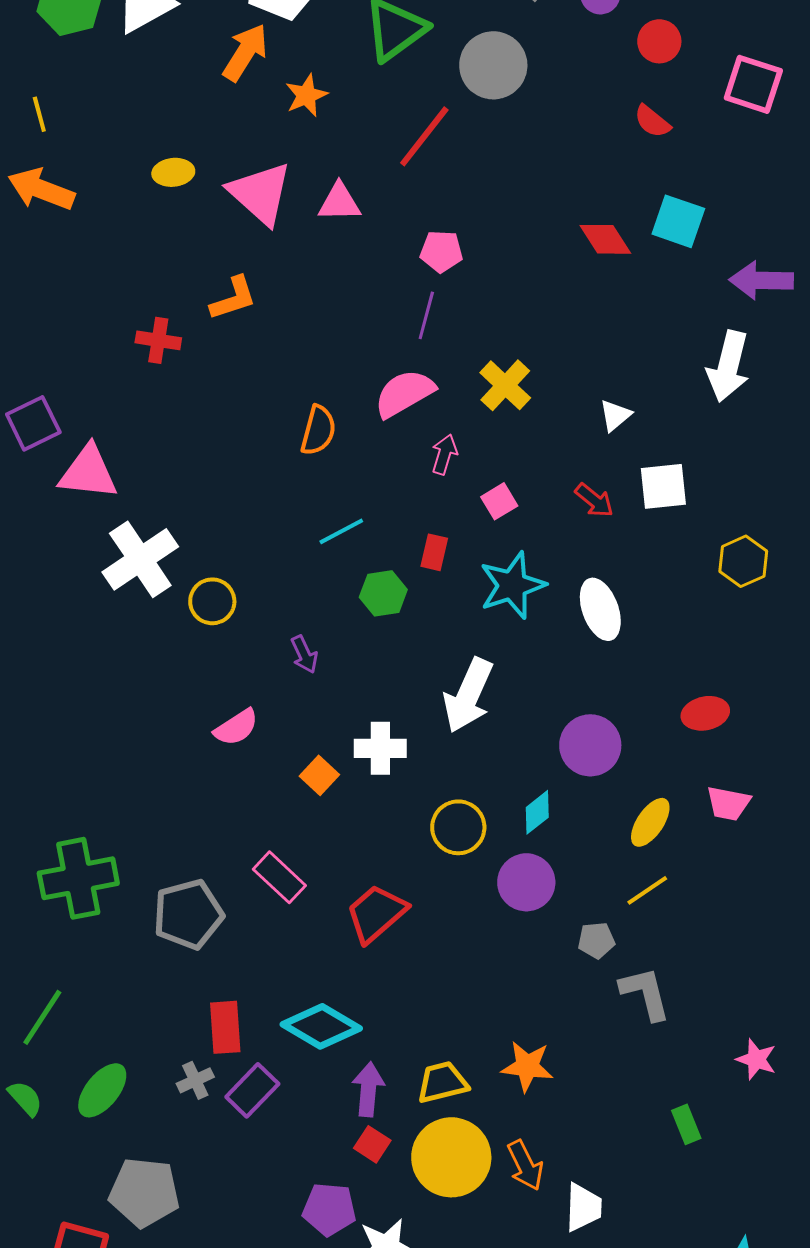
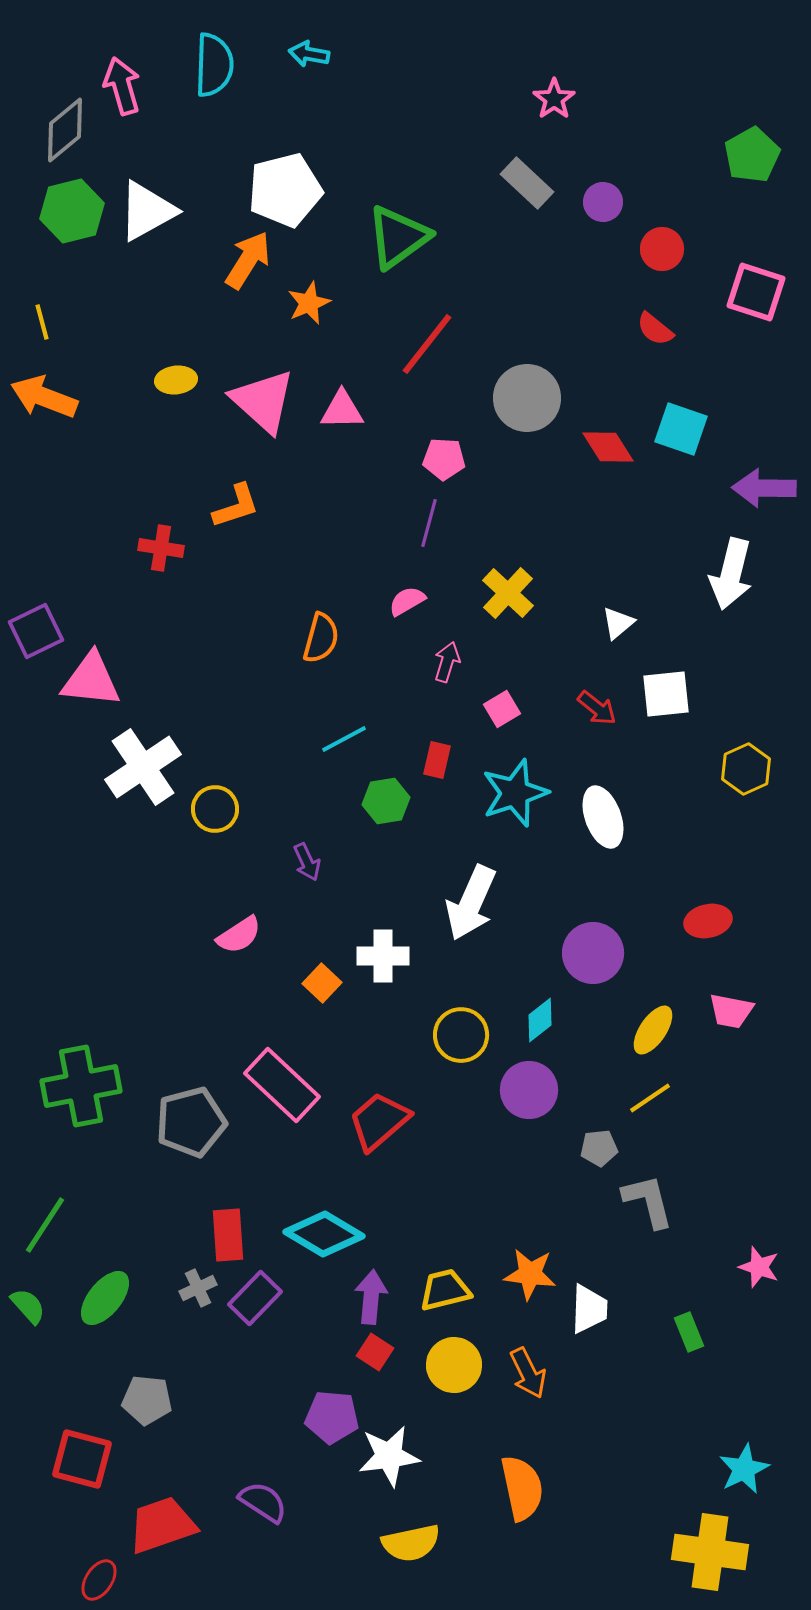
gray circle: (493, 65) -> (527, 398), moved
pink semicircle: (404, 393) -> (407, 601), size x0.6
pink rectangle: (279, 877) -> (282, 1085), size x1.4
yellow circle: (451, 1157) -> (454, 1365), size x0.7
gray pentagon: (144, 1192) -> (147, 1400), size x0.7
white trapezoid: (583, 1207) -> (589, 1309), moved

